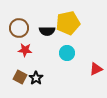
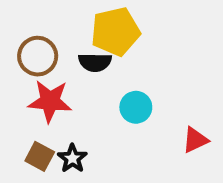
yellow pentagon: (68, 23) -> (115, 32), moved
red star: (25, 50) -> (50, 101), size x1.5

